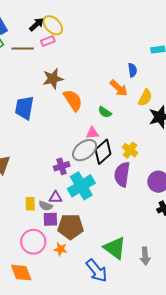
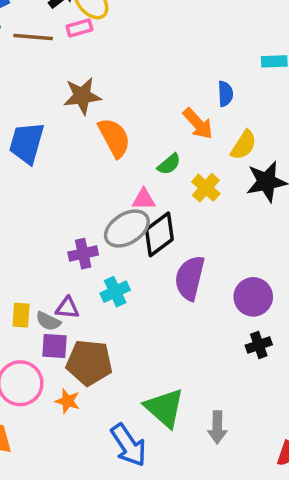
green semicircle: (105, 112) -> (169, 164), turned -80
yellow cross: (130, 150) -> (206, 188), moved
cyan cross: (81, 186) -> (115, 292), size x0.6

